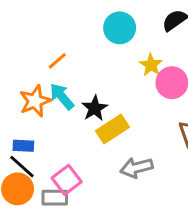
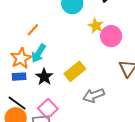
cyan arrow: (62, 96) -> (39, 53), turned -102
black star: (95, 108) -> (44, 77), moved
blue rectangle: (23, 146) -> (19, 77), moved

